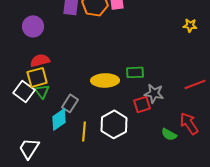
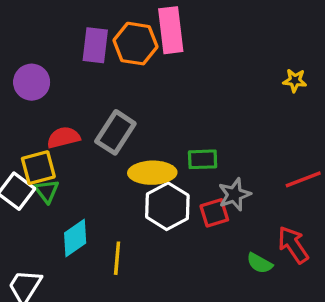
red semicircle: (40, 60) -> (63, 137), moved
gray star: (154, 93) -> (234, 194), turned -30
gray rectangle: (70, 103) -> (115, 132), moved, size x1.4
white hexagon: (114, 124) -> (167, 206), moved

